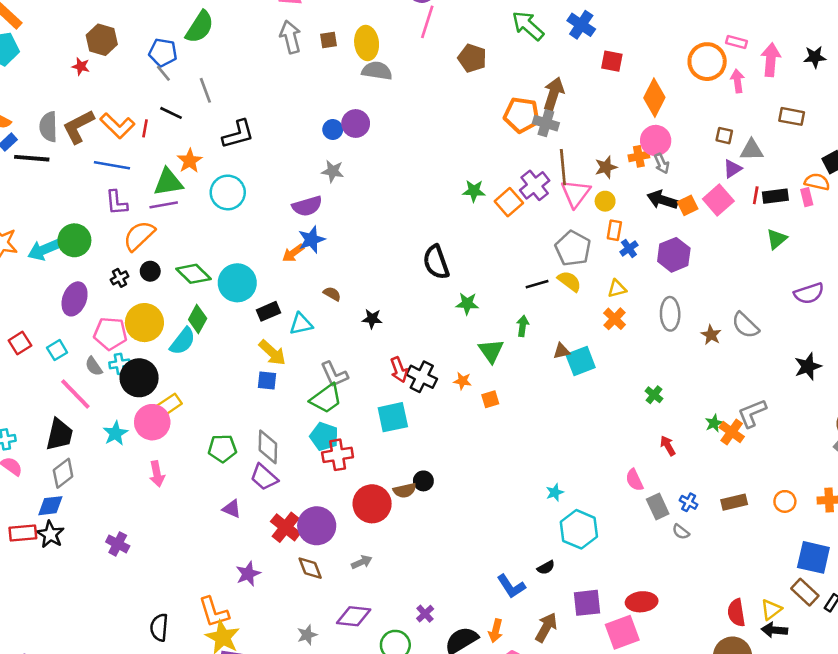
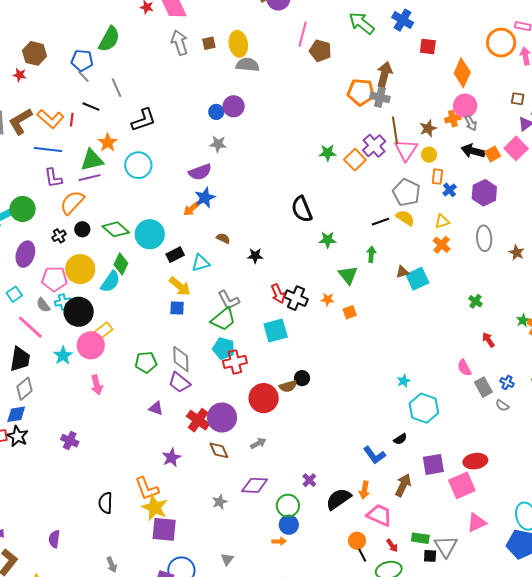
pink line: (427, 22) -> (303, 34), moved

